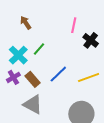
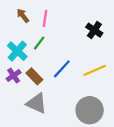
pink line: (74, 25) -> (45, 18), moved

